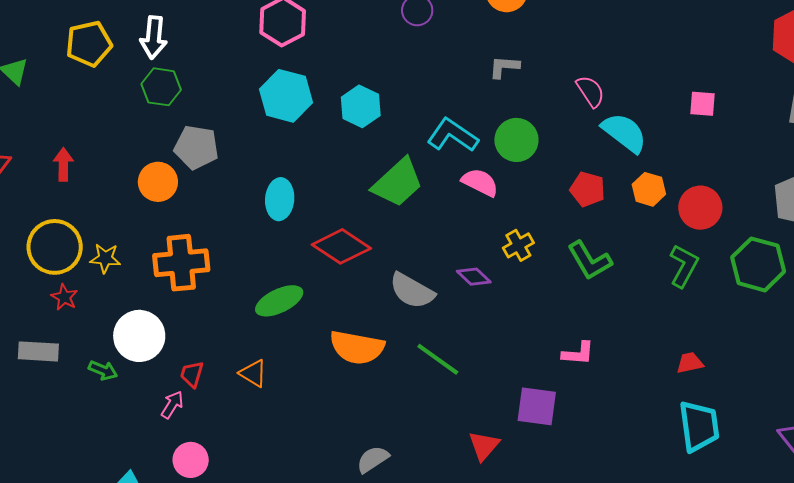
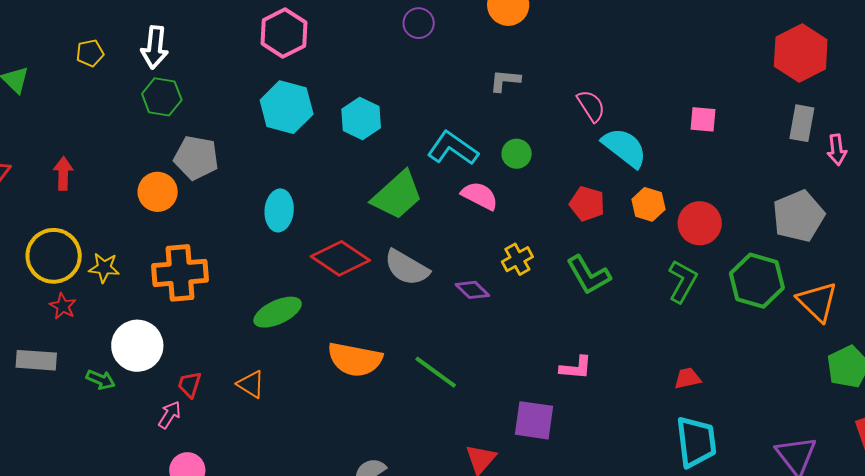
yellow pentagon: (89, 44) -> (90, 53), size x0.6
green circle: (516, 140) -> (517, 154), size x0.7
gray semicircle: (412, 291) -> (407, 268), moved

